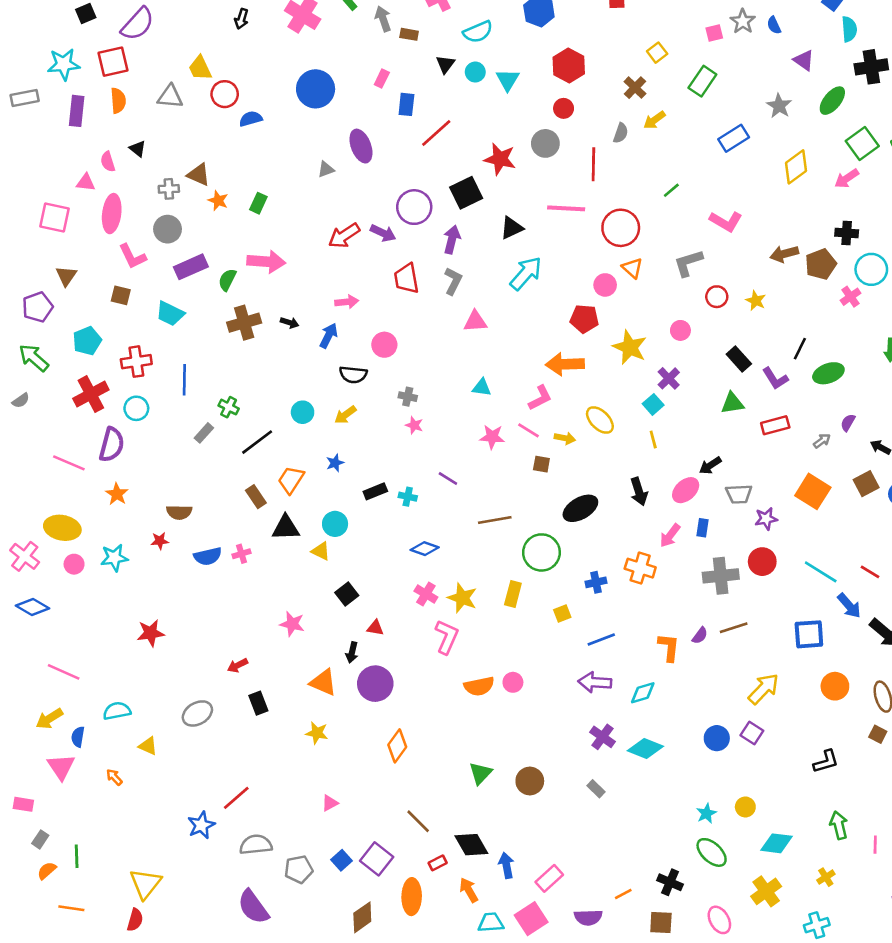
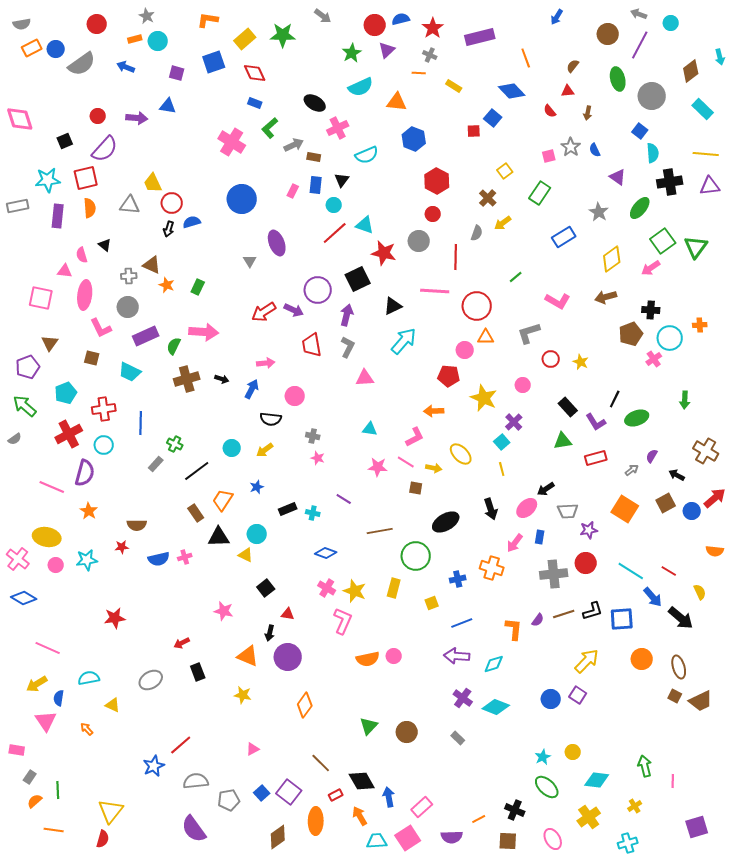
black arrow: (242, 19) -> (169, 229), moved
gray arrow: (383, 19) -> (294, 145), turned 84
cyan circle: (475, 72) -> (334, 205), moved
cyan triangle: (508, 80) -> (365, 225), moved, turned -42
blue rectangle: (406, 104) -> (316, 185), moved
gray triangle: (326, 169) -> (250, 261), turned -40
brown arrow: (784, 254) -> (606, 297), moved
orange triangle: (632, 268) -> (486, 337), turned -42
orange arrow: (565, 364) -> (434, 411), size x0.7
black L-shape: (826, 762) -> (593, 611), moved

